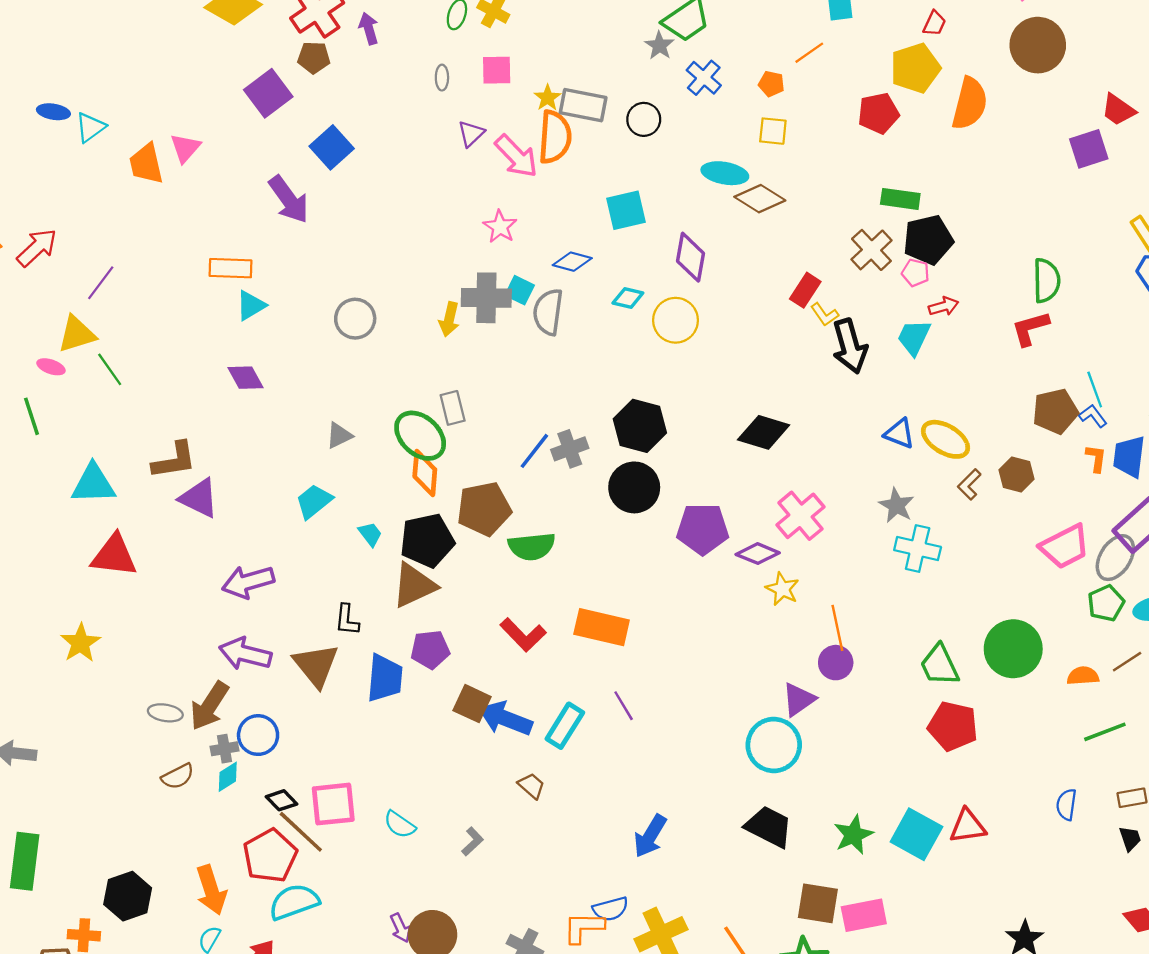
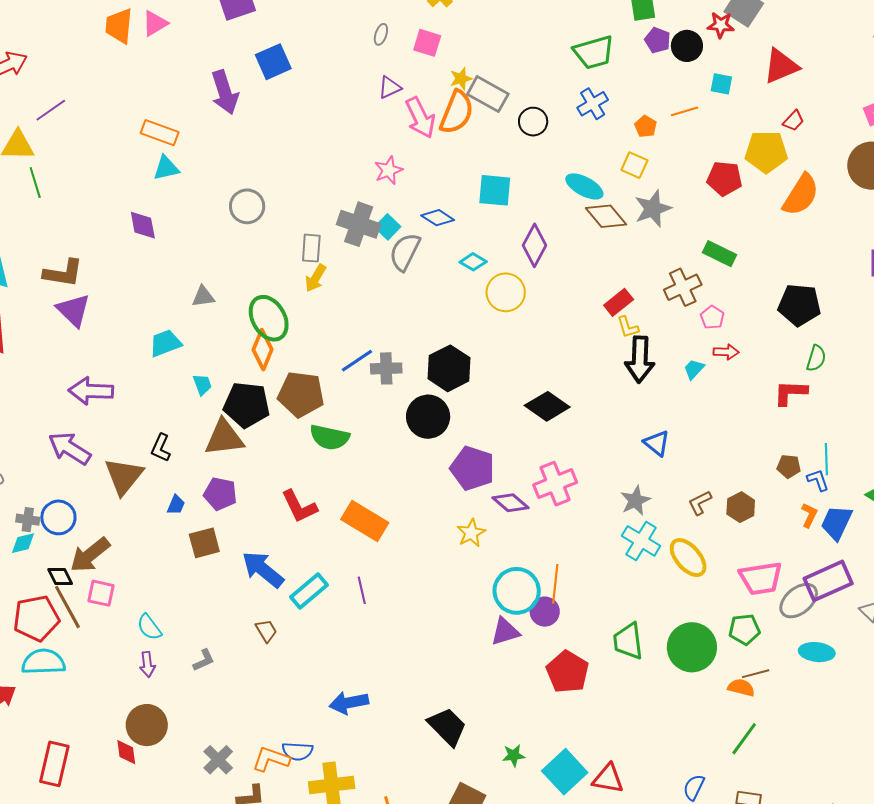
gray star: (659, 46) -> (653, 209), moved, size x1.5
black pentagon: (928, 240) -> (799, 305), moved
green semicircle: (1046, 281) -> (816, 358), size x0.7
yellow arrow: (449, 319) -> (316, 278), moved
cyan trapezoid: (914, 337) -> (694, 369), size x0.7
gray rectangle: (453, 408) -> (311, 248), moved
brown pentagon: (1055, 411) -> (789, 466), size x0.6
yellow ellipse: (945, 439) -> (688, 558), moved
yellow star: (782, 589) -> (471, 533), moved
green pentagon: (1106, 603) -> (744, 629), moved
brown line: (1127, 662) -> (756, 674), moved
blue trapezoid: (385, 678) -> (176, 505), size x0.5
brown square: (472, 704) -> (204, 543), moved, turned 32
brown arrow: (209, 706) -> (90, 555), moved
red pentagon: (953, 726) -> (567, 672), moved
green line: (1105, 732) -> (744, 739), turned -51
cyan circle: (774, 745) -> (517, 591), moved
pink square: (333, 804) -> (101, 593), size x0.7
green star: (853, 835) -> (514, 755), size x0.7
blue arrow: (650, 836) -> (349, 703), turned 30
purple arrow: (400, 928) -> (147, 664), moved

